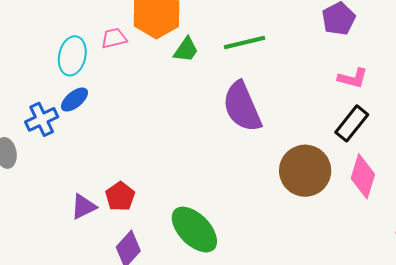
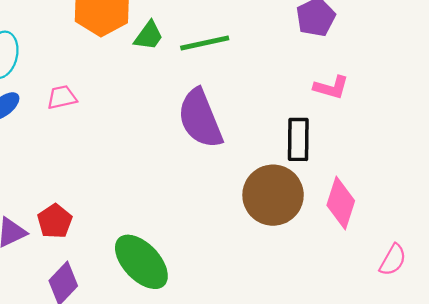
pink trapezoid: (114, 38) -> (62, 97), moved
green trapezoid: (186, 50) -> (149, 36), moved
black rectangle: (352, 123) -> (298, 139), moved, turned -39

